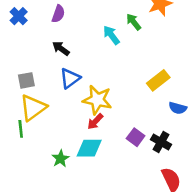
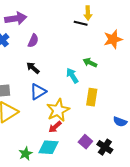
green arrow: (134, 22) -> (90, 63), moved, turned -32
cyan arrow: (111, 35) -> (72, 76), moved
yellow rectangle: (158, 80) -> (92, 97), moved, turned -48
yellow star: (97, 100) -> (58, 110), turned 30

